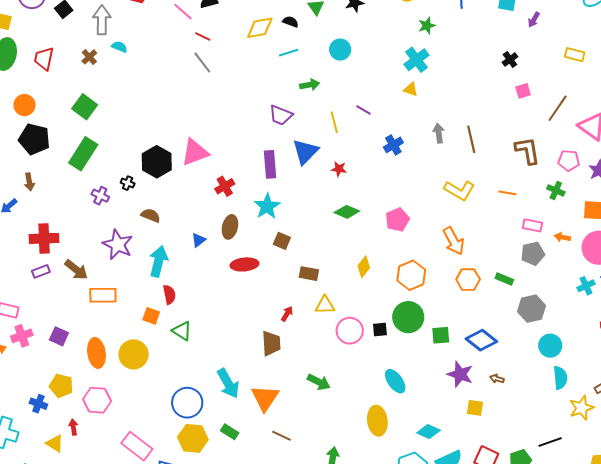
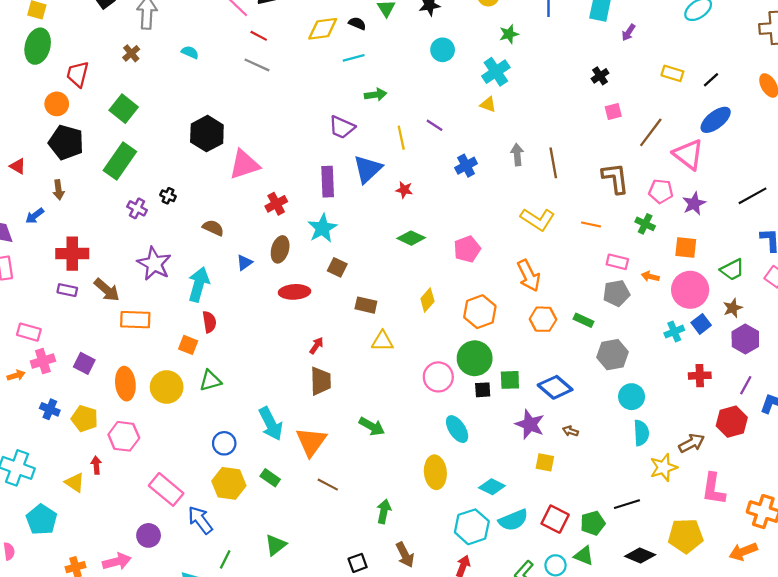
cyan semicircle: (119, 47) -> (190, 52), moved
cyan circle: (340, 50) -> (443, 50), moved
red trapezoid: (44, 59) -> (78, 74), moved
gray line: (202, 63) -> (257, 65), turned -30
black hexagon: (157, 162) -> (207, 134), moved
brown semicircle: (151, 215) -> (213, 228), moved
purple rectangle: (41, 271) -> (67, 290), turned 30
red arrow: (287, 314) -> (316, 346), moved
black square: (380, 330) -> (483, 390), moved
green triangle: (182, 331) -> (210, 381), moved, turned -50
pink circle: (350, 331) -> (438, 377), moved
blue circle: (187, 403) -> (224, 443), size x0.7
blue cross: (38, 404) -> (50, 409), moved

